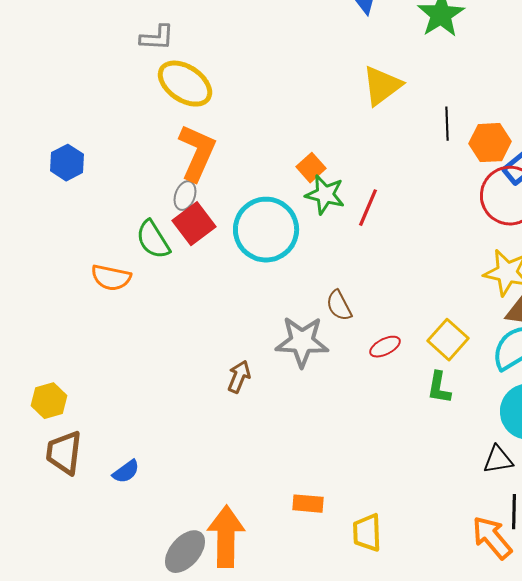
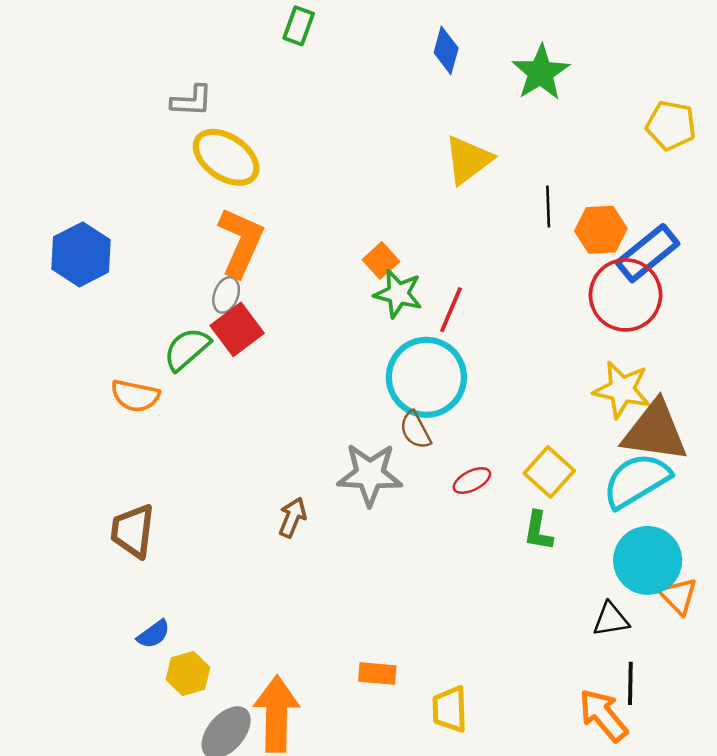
blue hexagon: (67, 163) -> (81, 254), size x1.4
cyan circle: (266, 230) -> (426, 377), moved
green semicircle: (153, 240) -> (187, 349), turned 81
yellow hexagon: (49, 401) -> (188, 673), moved
brown trapezoid: (64, 453) -> (133, 531), moved

